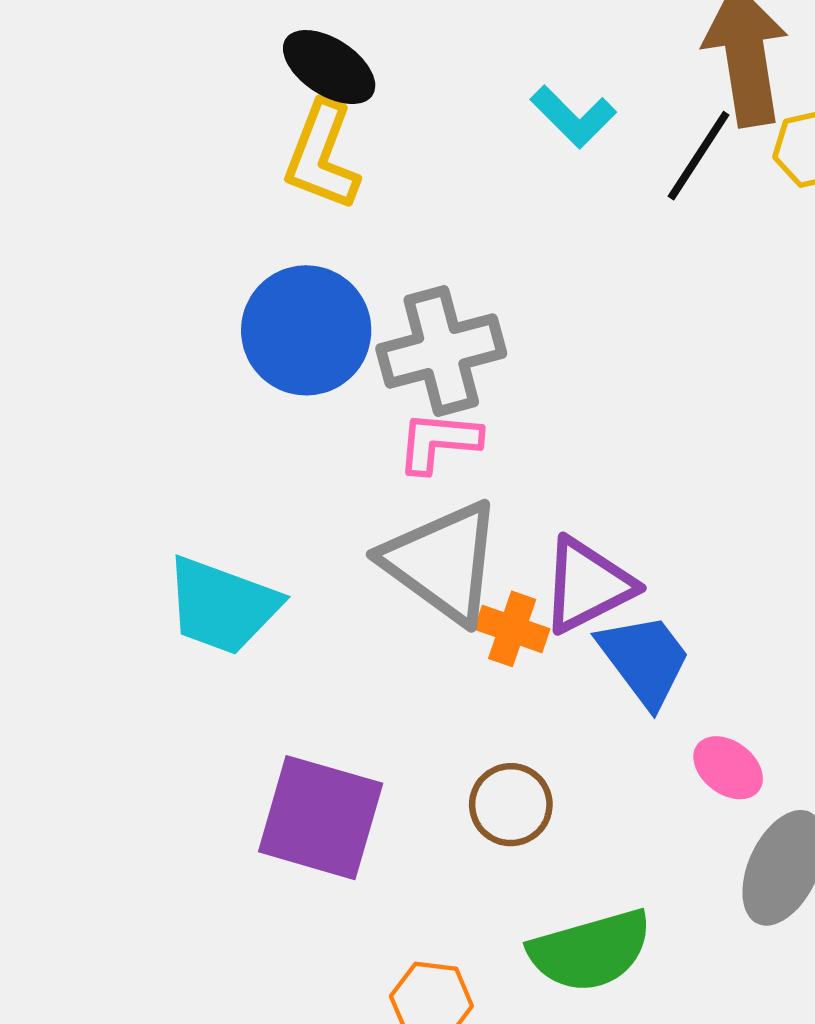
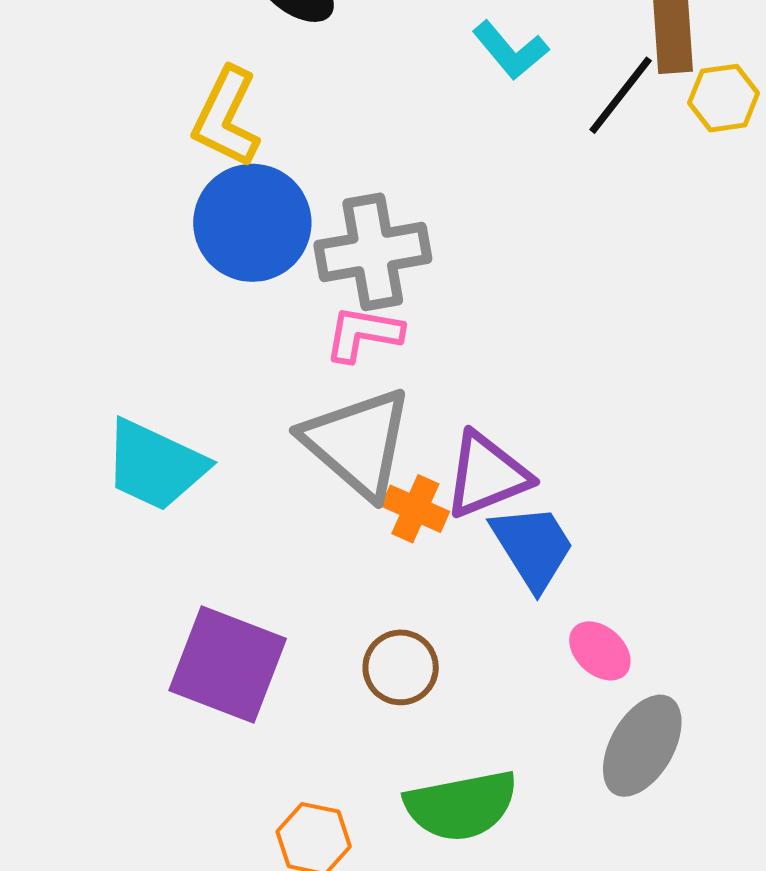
yellow L-shape: (322, 156) -> (226, 117), moved

